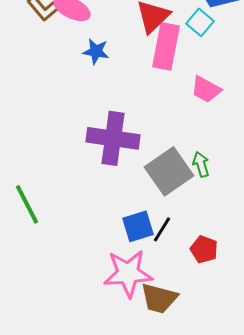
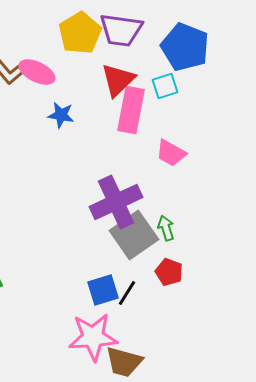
cyan square: (200, 22) -> (165, 86), turned 32
purple cross: (113, 138) -> (116, 202), moved, turned -33
red pentagon: (204, 249) -> (169, 272), moved

